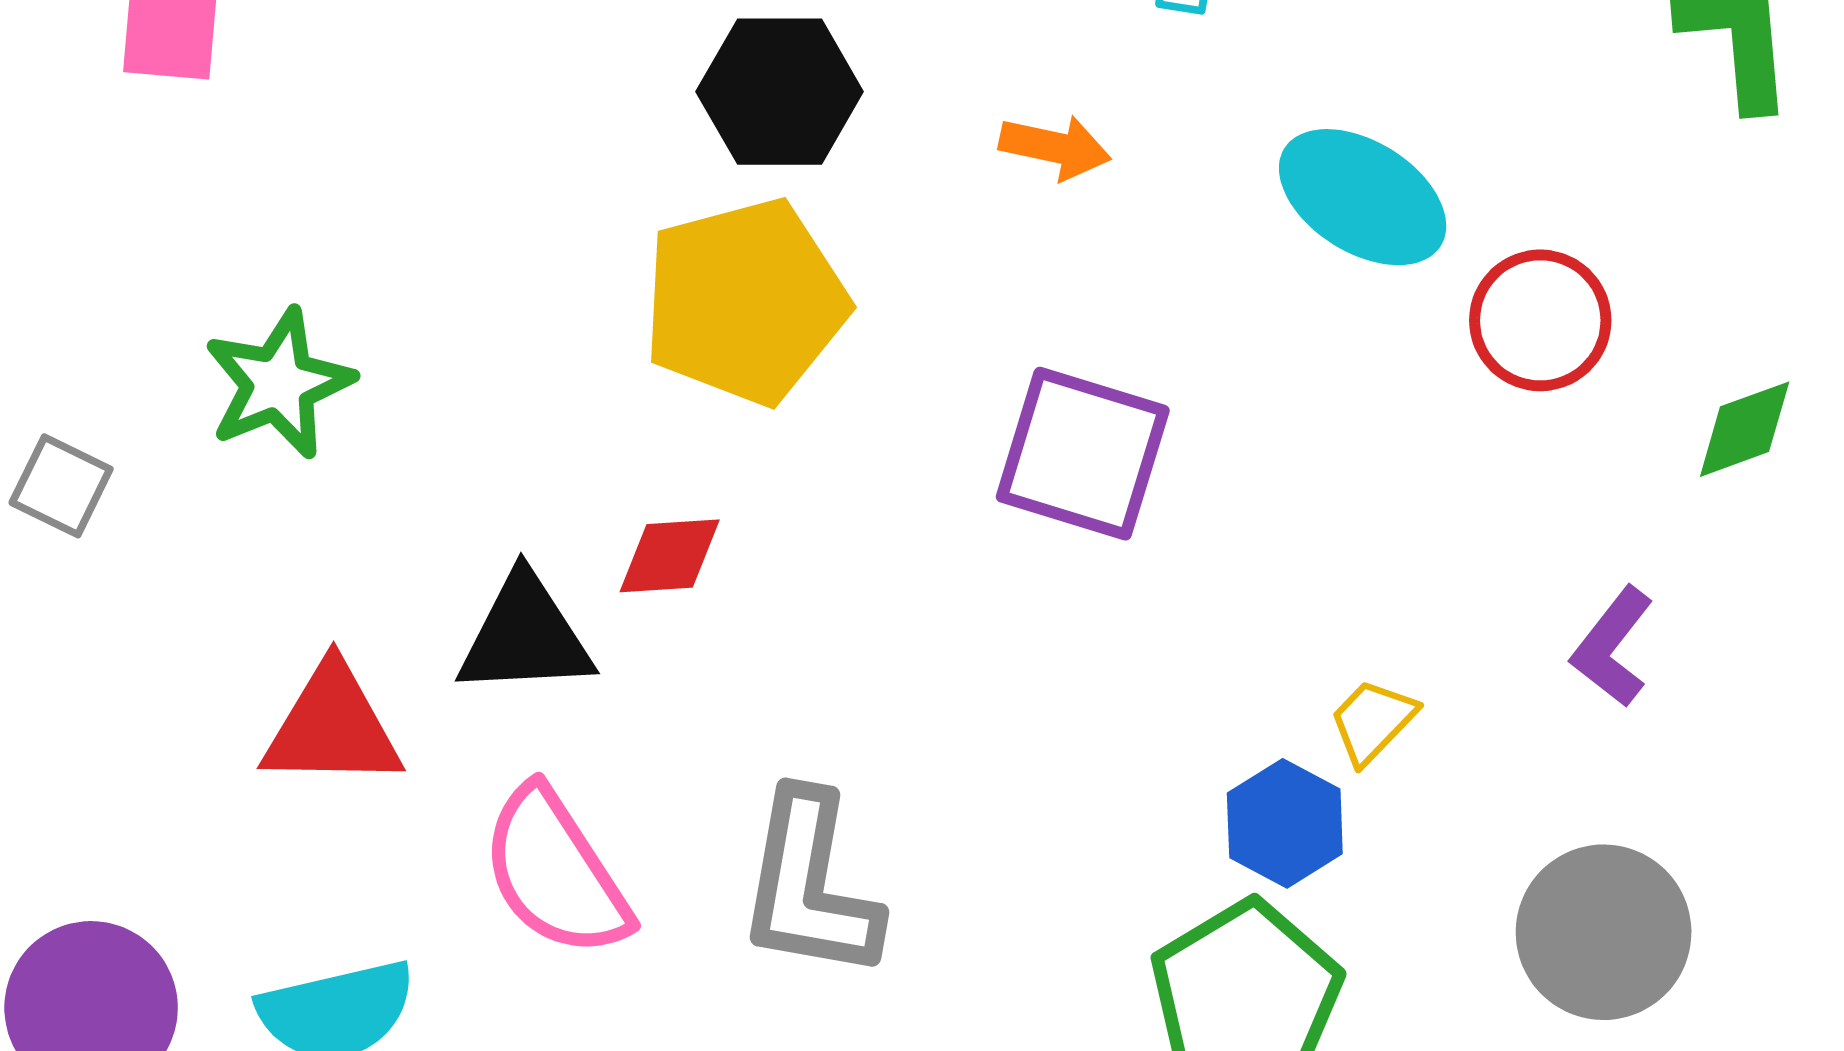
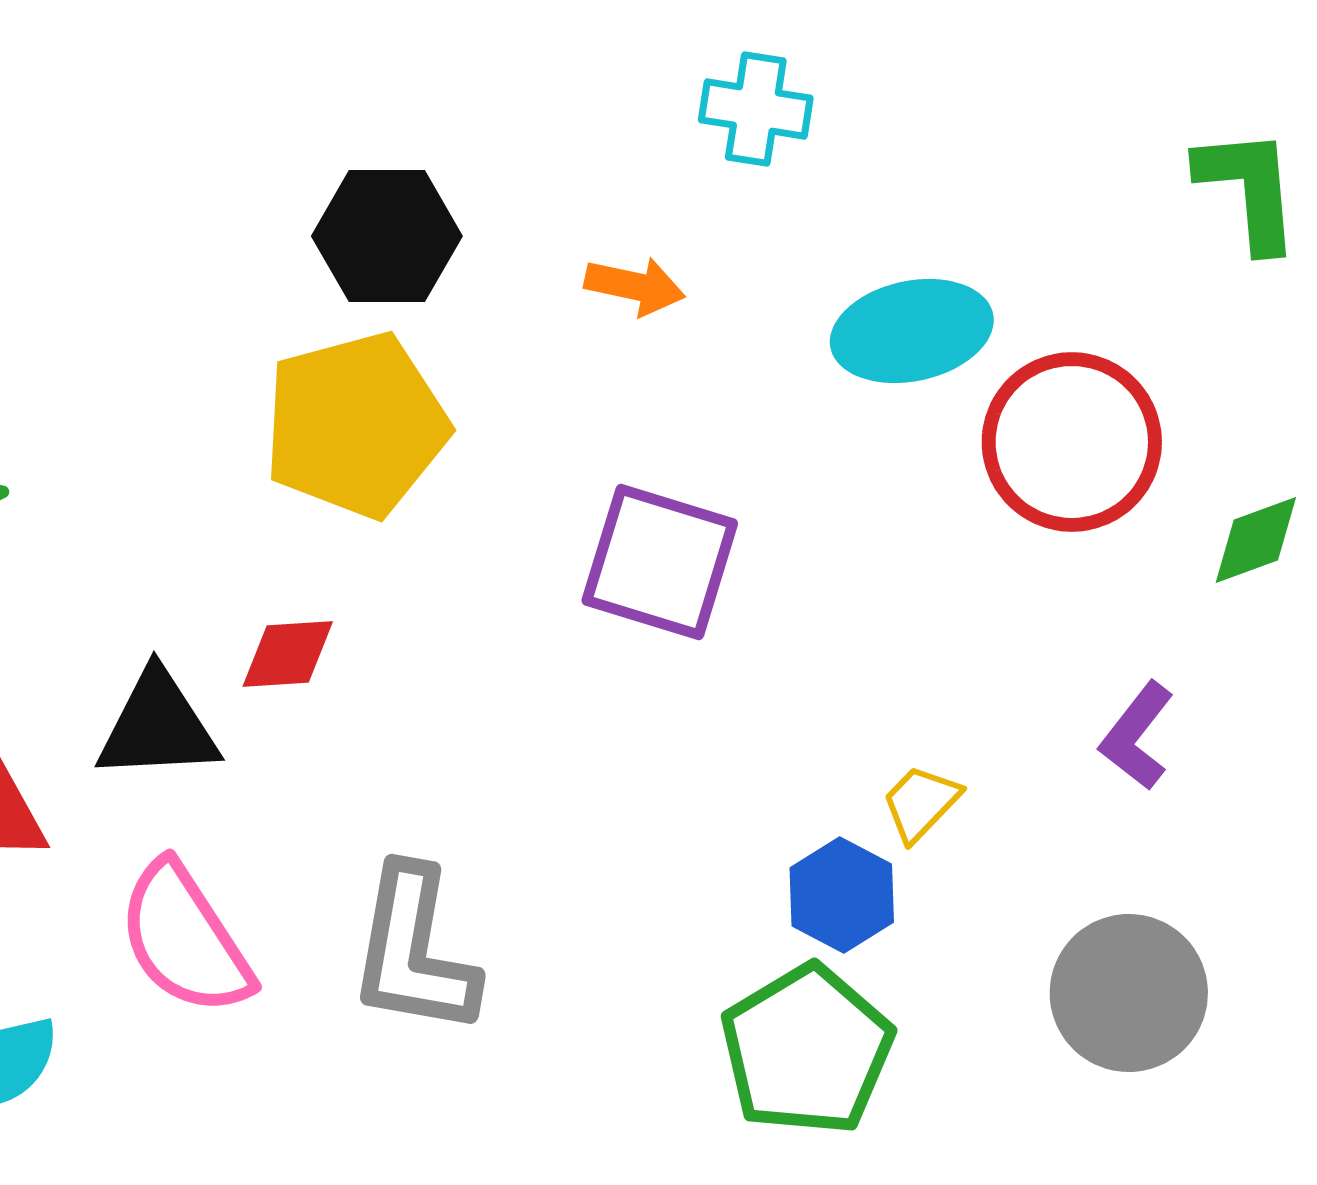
cyan ellipse: (1363, 197) -> (912, 331), turned -44
red circle: (1540, 320) -> (1072, 442), size x1.4

